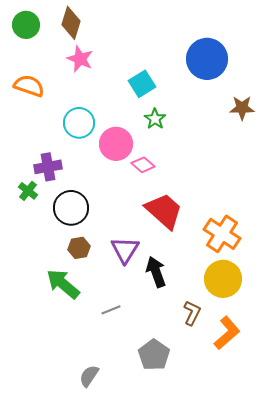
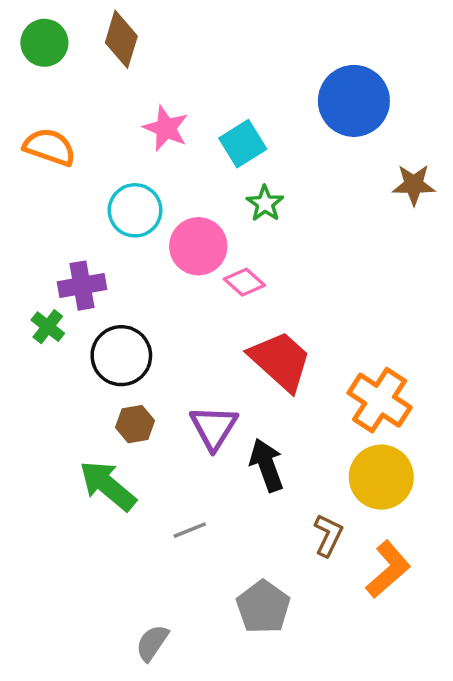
pink star: (80, 59) -> (166, 128), moved

